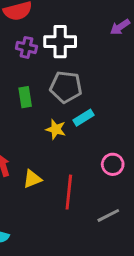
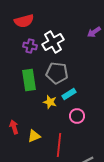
white cross: (60, 42) -> (53, 42), turned -30
green rectangle: (25, 97) -> (29, 80), size x1.5
pink circle: (113, 164) -> (77, 116), moved

